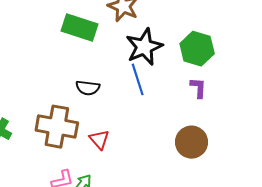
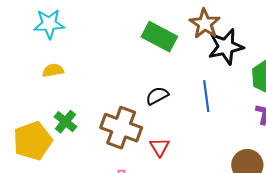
black star: (144, 47) -> (226, 47), moved
black semicircle: (88, 88) -> (157, 96), turned 135

